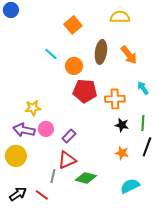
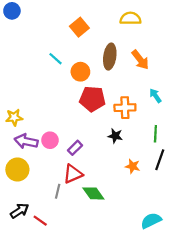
yellow star: (33, 108) -> (14, 117), moved
black star: (122, 125) -> (115, 136), moved
green diamond: (86, 178) -> (93, 193), turned 40
cyan semicircle: (130, 186) -> (151, 221), moved
red line: (42, 195) -> (40, 221), moved

